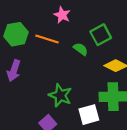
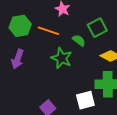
green star: (60, 95) -> (62, 58), moved

